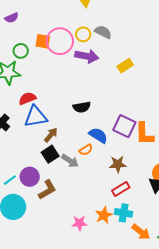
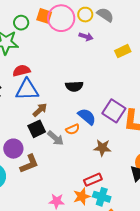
purple arrow: (87, 56) -> (86, 37), size x0.6
red rectangle: (121, 189) -> (93, 180), moved

